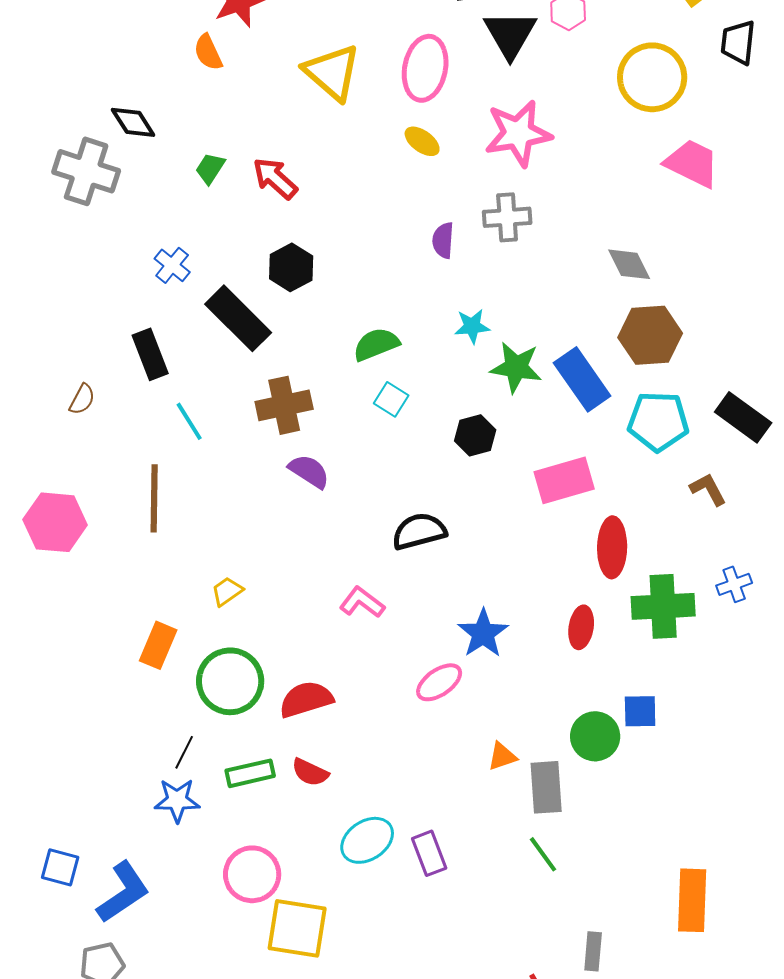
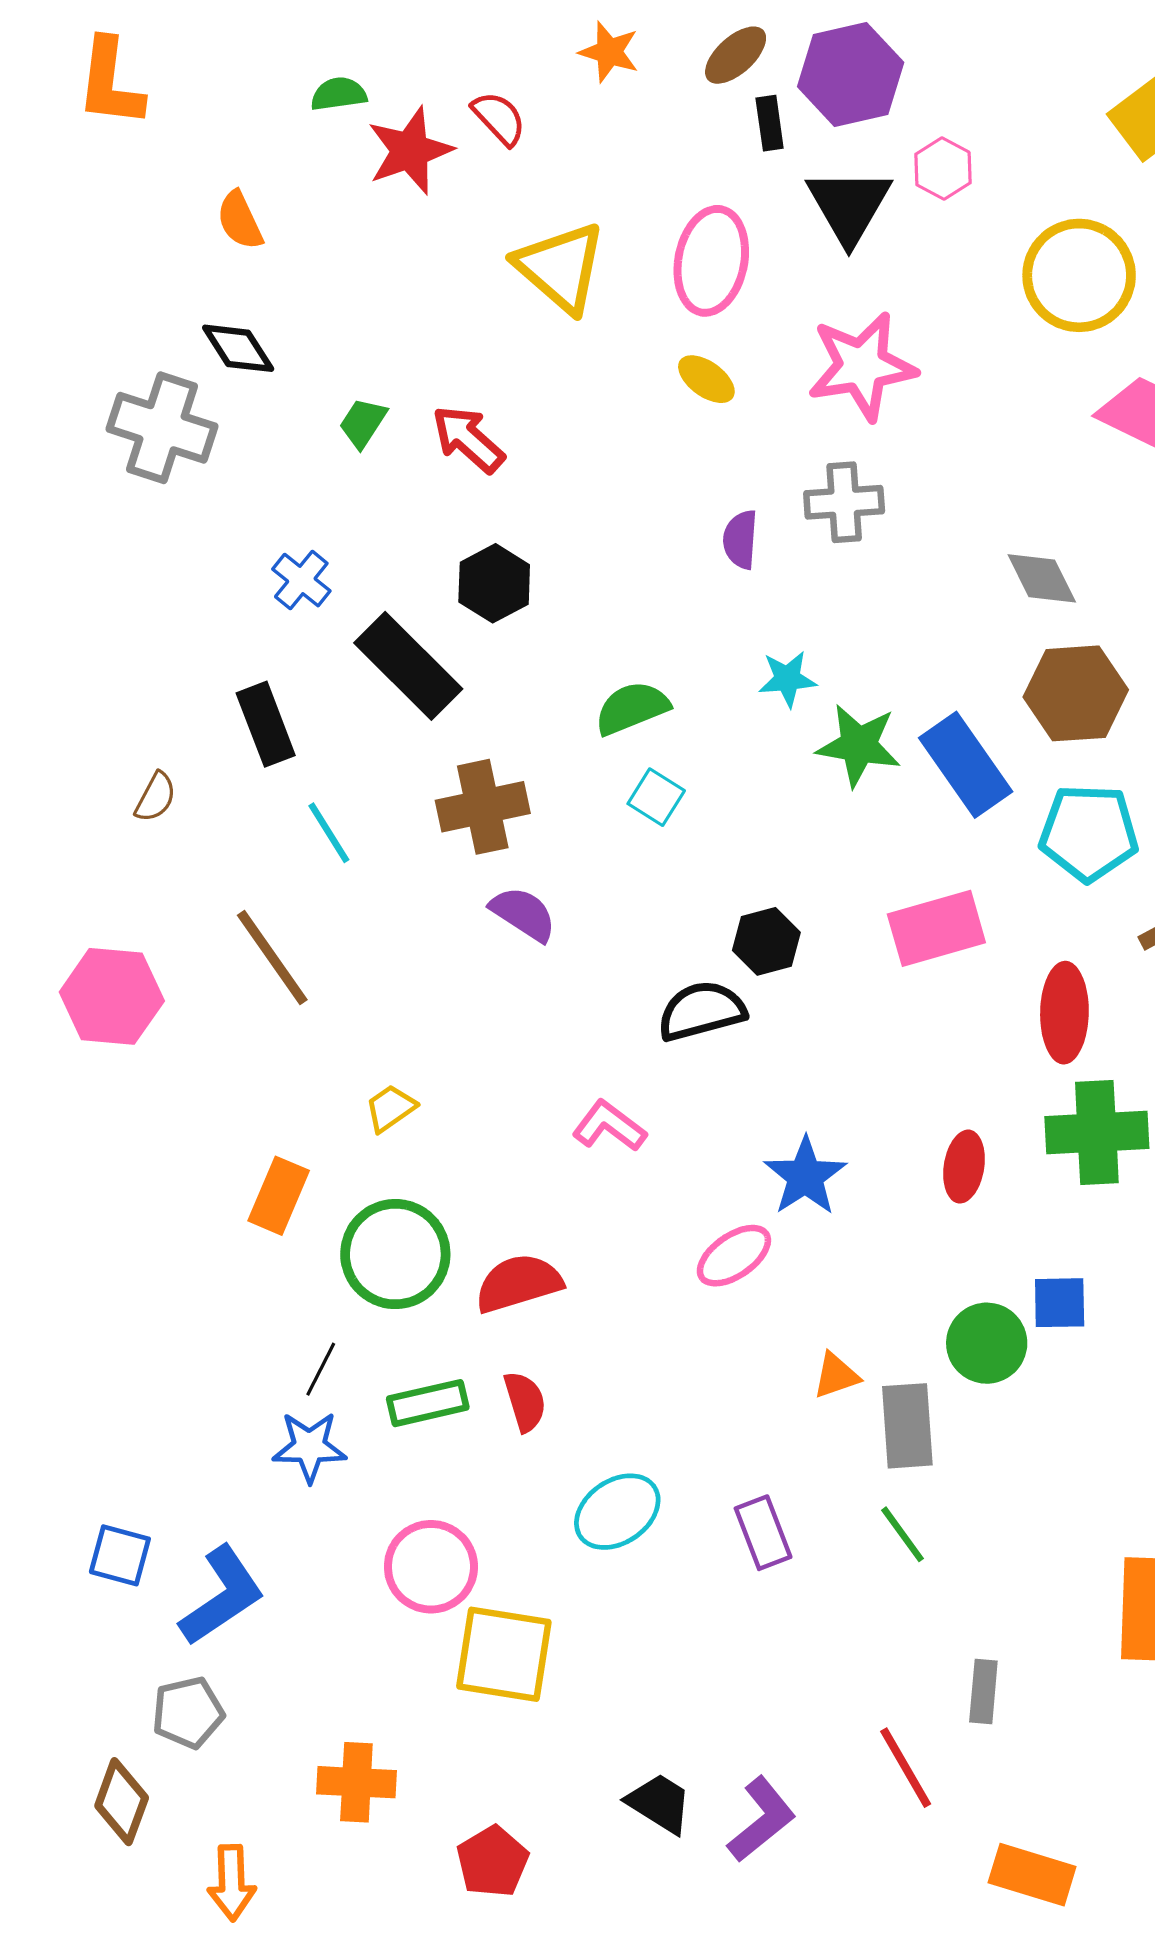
orange semicircle: (208, 52) -> (240, 220), moved
black hexagon: (475, 435) -> (766, 941), moved
brown line: (154, 498) -> (272, 958), turned -36
red ellipse: (612, 547) -> (1064, 1013), moved
red semicircle: (310, 772) -> (525, 1401), turned -132
purple rectangle: (429, 853) -> (763, 1533), moved

